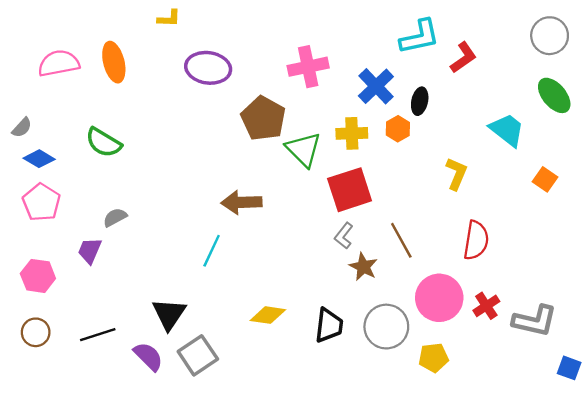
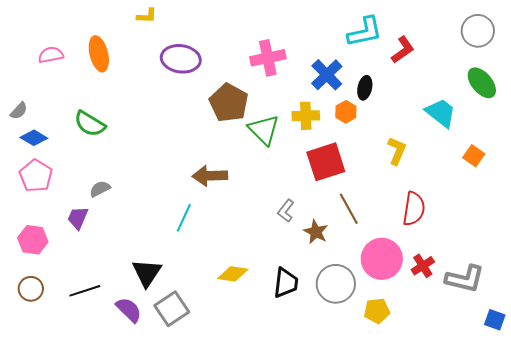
pink semicircle: (59, 63) -> (51, 55), size x0.7
red square: (350, 190) -> (326, 162), moved
gray L-shape: (344, 236) -> (286, 211), moved

